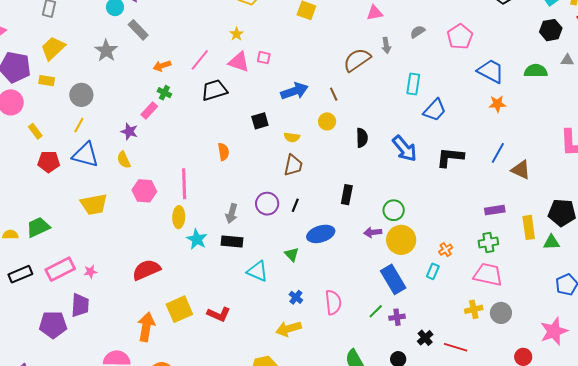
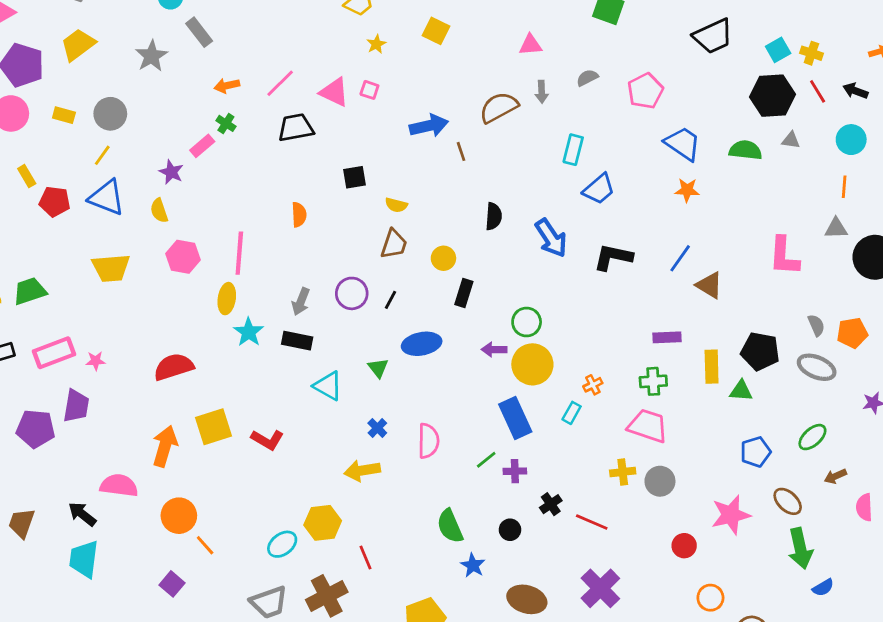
black hexagon: (551, 30) -> (773, 96), size x1.4
yellow star: (237, 34) -> (376, 44), moved
yellow rectangle: (47, 81) -> (64, 115), moved
blue arrow: (294, 91) -> (429, 126), moved
yellow circle: (327, 121) -> (443, 258), moved
yellow rectangle: (35, 131) -> (27, 176), moved

